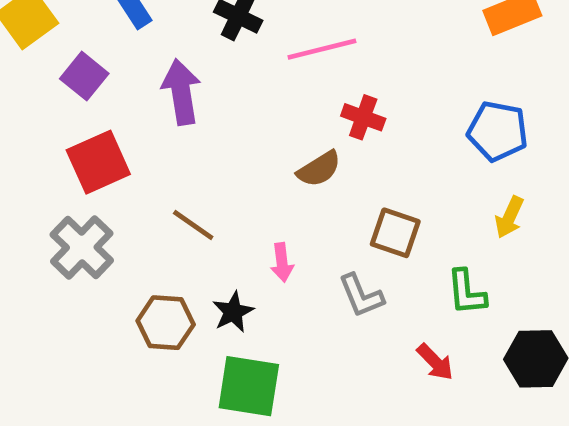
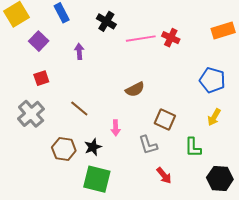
purple arrow: (181, 92) -> (79, 51), size x0.6
red cross: (363, 117) -> (171, 38), moved
red square: (98, 162) -> (41, 78), size x0.6
red arrow: (435, 362) -> (164, 175), moved

